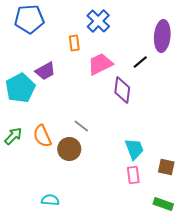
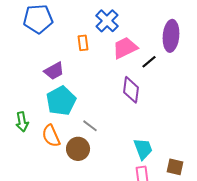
pink trapezoid: (100, 64) -> (125, 48), moved
cyan pentagon: (20, 88) -> (61, 101), moved
green arrow: (13, 136) -> (22, 122), moved, turned 126

